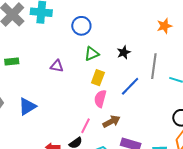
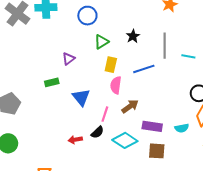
green rectangle: (12, 62) -> (52, 82), moved
purple triangle: (57, 66) -> (69, 59), turned -40
blue line: (130, 86) -> (144, 69), turned 35
blue triangle: (27, 106) -> (81, 97), moved, turned -30

